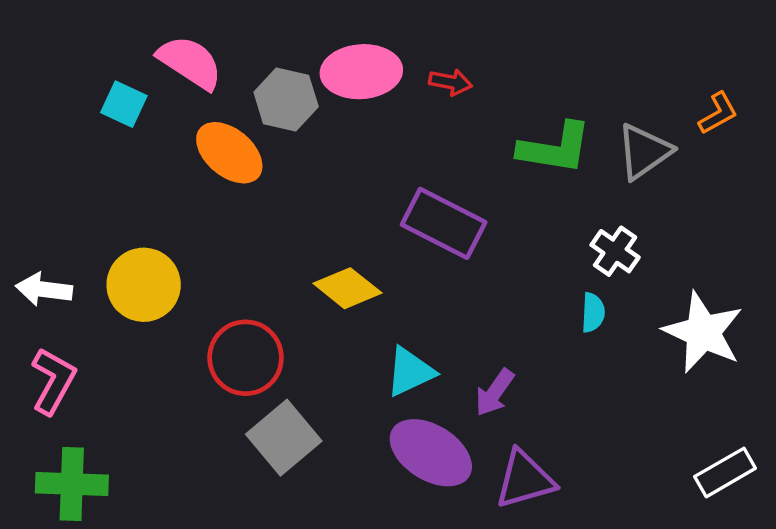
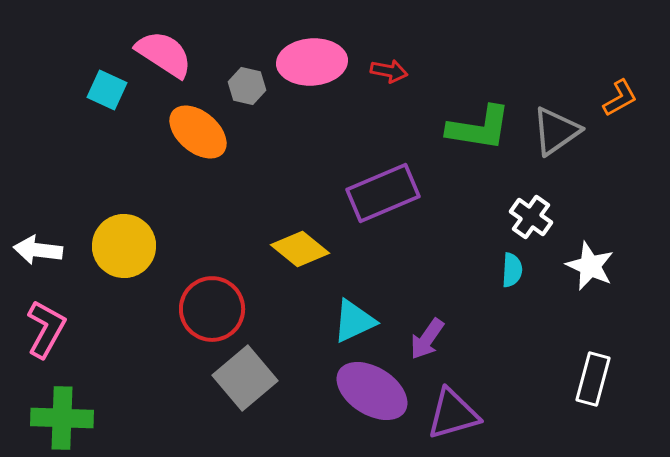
gray hexagon: (286, 99) -> (247, 86), size x0.7
purple rectangle: (444, 223) -> (383, 193), turned -50
white star: (703, 332) -> (590, 266), moved, size x0.7
white rectangle: (725, 472) -> (593, 379), moved, turned -45

